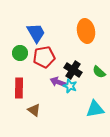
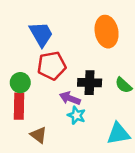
green circle: (20, 53) -> (20, 83), moved
black cross: (73, 70) -> (90, 83), turned -30
cyan star: (70, 86) -> (76, 115), moved

